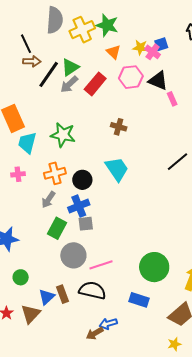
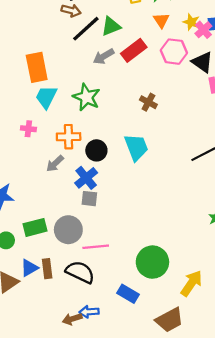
gray arrow: (69, 84) -> (104, 56), moved
blue cross: (79, 206) -> (86, 178), turned -30
green rectangle: (57, 228) -> (35, 227), moved, turned 35

